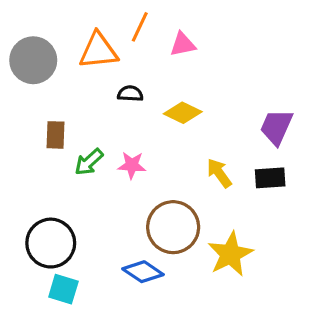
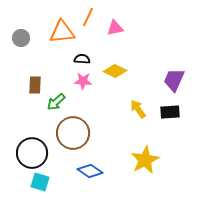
gray circle: (33, 60) -> (21, 38), size x0.6
pink star: (132, 165) -> (83, 81), moved
brown circle: (173, 227) -> (73, 133), moved

